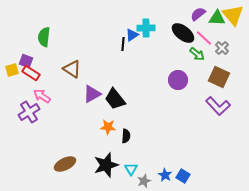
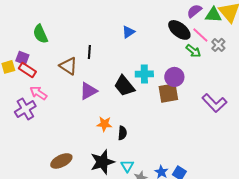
cyan cross: (146, 28) -> (144, 74), moved
green semicircle: (44, 37) -> (40, 34), turned -30
black line: (123, 44) -> (89, 52), moved
brown square: (219, 77) -> (168, 93), moved, turned -35
black trapezoid: (115, 99) -> (124, 86), moved

